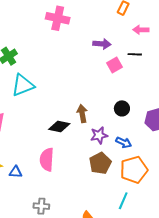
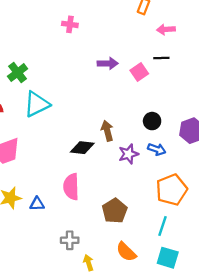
pink cross: (58, 18) -> (70, 24), size x0.6
purple arrow: (102, 44) -> (108, 63), moved
blue arrow: (124, 142) -> (157, 149), moved
brown pentagon: (100, 163) -> (115, 211), moved

